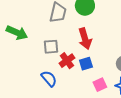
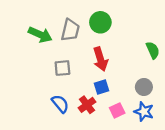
green arrow: (17, 33) -> (40, 35), moved
red cross: (67, 61) -> (87, 105), moved

